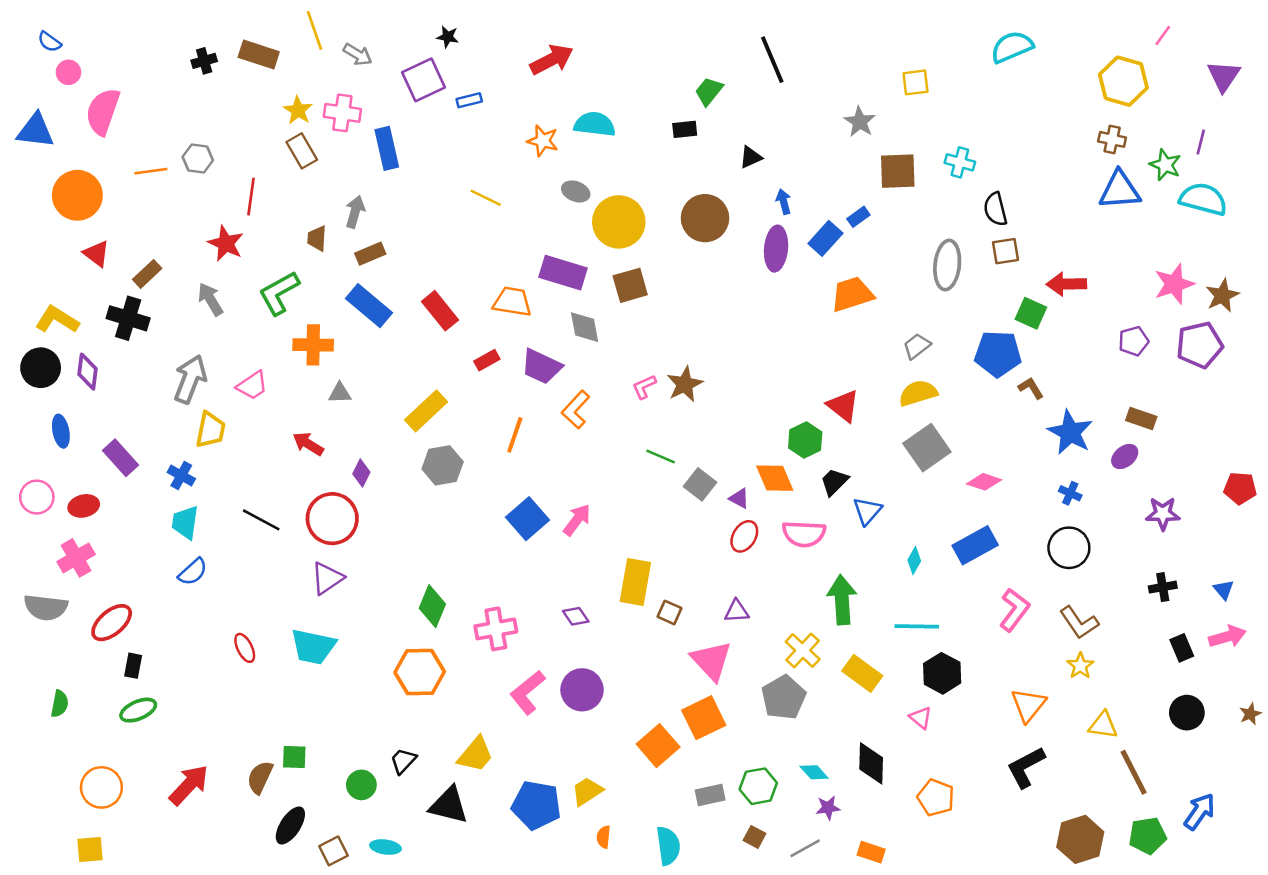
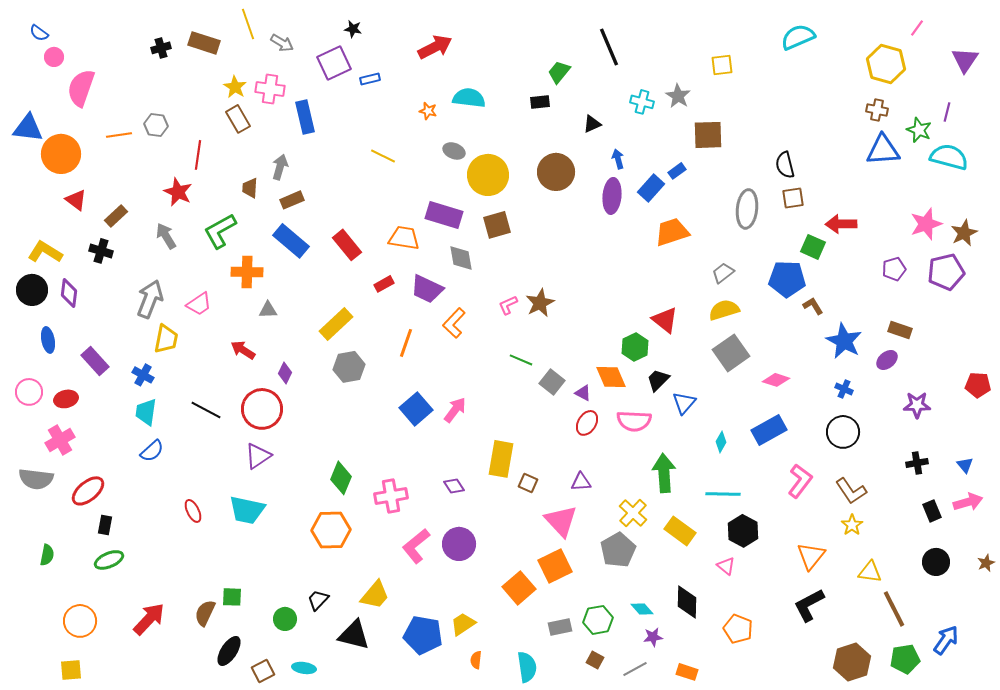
blue triangle: (36, 131) -> (28, 128), moved
orange star: (543, 141) -> (428, 111), size x0.7
cyan cross: (960, 162) -> (642, 102), moved
black cross: (128, 318) -> (101, 251), size x0.7

